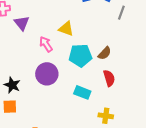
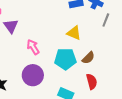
yellow triangle: (66, 29) -> (74, 33), moved

